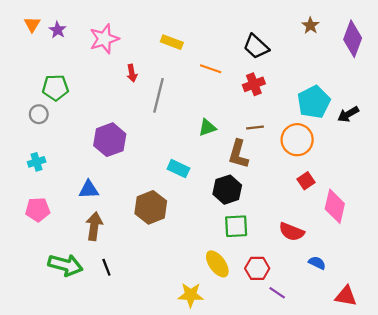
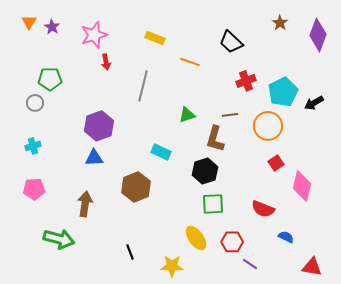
red arrow: (132, 73) -> (106, 62), moved
red cross: (254, 84) -> (246, 81), moved
blue triangle: (89, 190) -> (94, 158), moved
black line: (106, 267) -> (130, 252), moved

